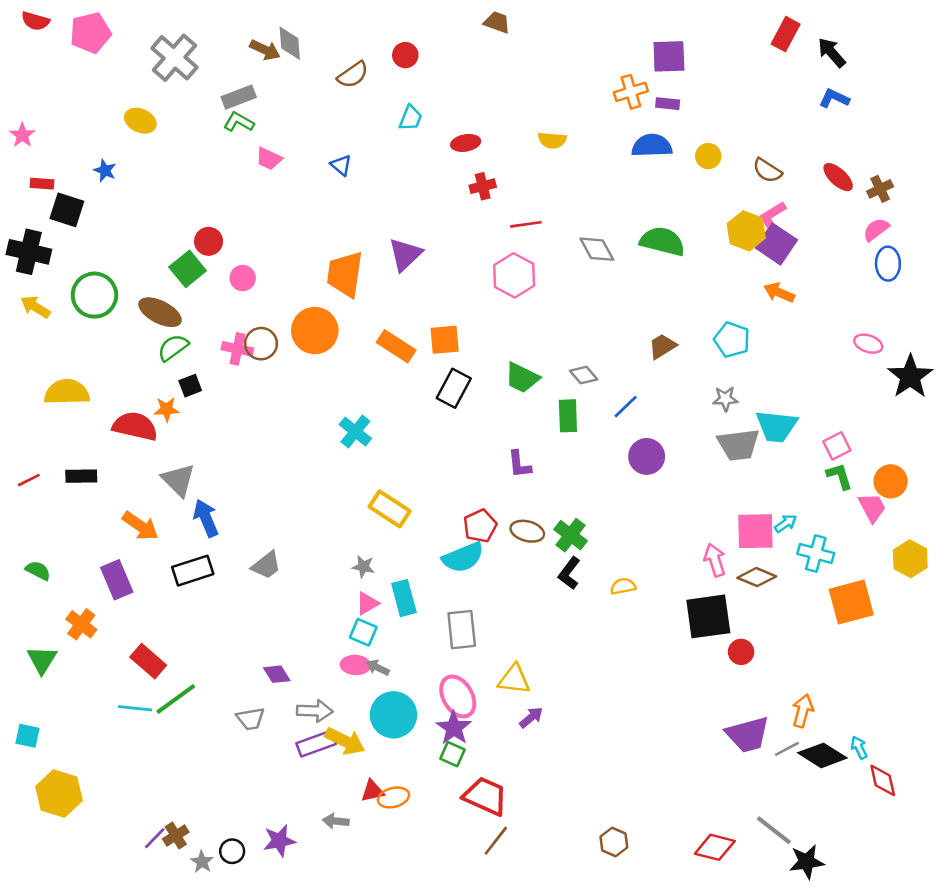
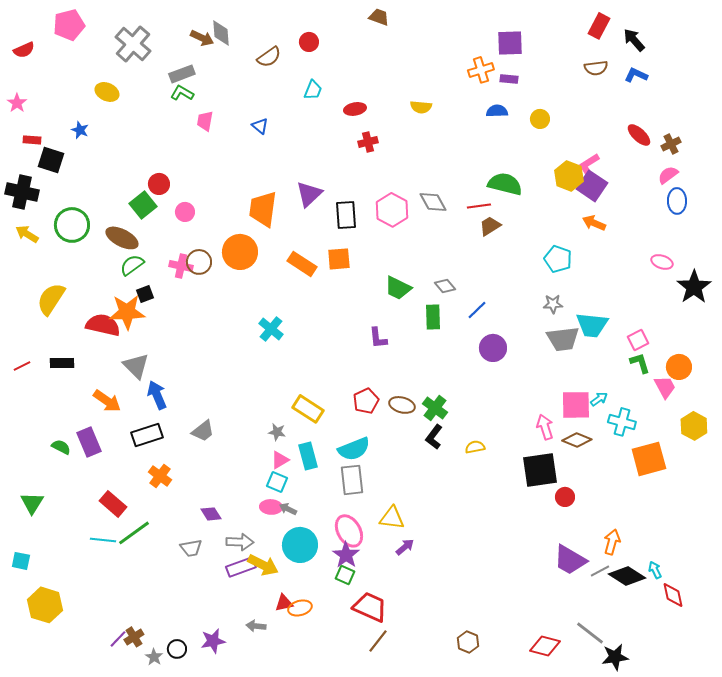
red semicircle: (35, 21) -> (24, 50), moved, turned -40
blue semicircle: (652, 146) -> (497, 111), size x0.7
pink trapezoid: (269, 159) -> (205, 121), turned 75
brown semicircle: (767, 171) -> (596, 68), moved, turned -40
red line: (526, 224) -> (479, 206), moved
gray diamond: (597, 249) -> (433, 202), moved
brown trapezoid: (662, 346) -> (490, 226), moved
black rectangle: (454, 388) -> (346, 215), moved, turned -32
yellow semicircle: (67, 392) -> (51, 299), turned -56
orange star: (167, 409) -> (127, 312), size x1.8
purple L-shape: (519, 464) -> (378, 338), moved
yellow rectangle: (390, 509) -> (308, 409), moved
cyan semicircle: (463, 557) -> (354, 449), moved
green semicircle: (38, 571) -> (61, 447), moved
orange cross: (81, 624) -> (160, 476), moved
purple trapezoid: (748, 734) -> (570, 560), turned 45

